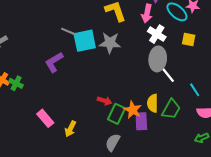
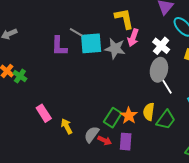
pink arrow: (147, 13) -> (133, 38), moved
purple L-shape: (54, 62) -> (59, 46), moved, turned -65
red arrow: (104, 101) -> (105, 140), moved
purple rectangle: (141, 121) -> (126, 142), moved
yellow arrow: (70, 129) -> (67, 126), turned 119
gray semicircle: (113, 142) -> (92, 134), moved

